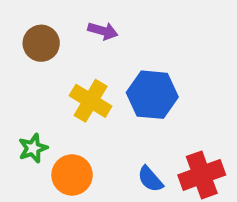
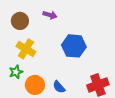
yellow cross: (91, 101) -> (26, 49), moved
blue semicircle: (150, 179) -> (59, 87), moved

